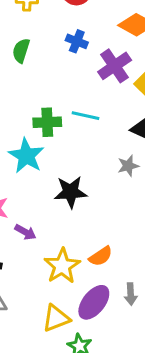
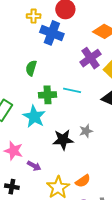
blue cross: (77, 41) -> (52, 33), moved, size x1.6
green semicircle: (21, 51) -> (31, 68), moved
gray star: (128, 166) -> (86, 131), moved

